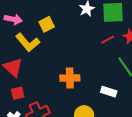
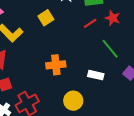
yellow square: (47, 24) -> (46, 18), moved

